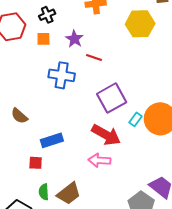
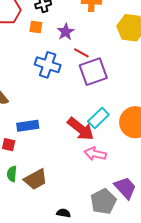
purple square: (112, 98) -> (93, 72), moved
cyan rectangle: (135, 119) -> (98, 118), moved, size x1.5
pink arrow: (99, 160) -> (95, 154), moved

